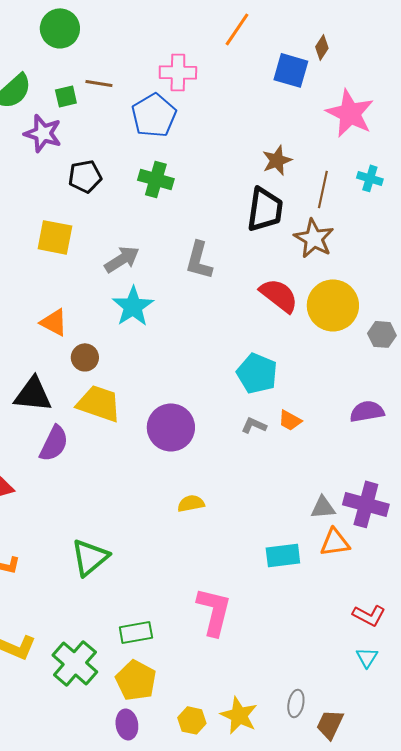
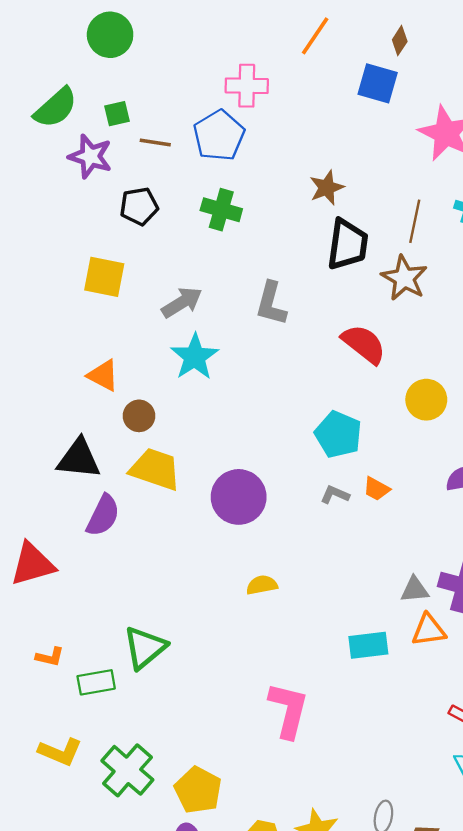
brown diamond: (322, 47) -> (400, 41), moved
brown line: (99, 83) -> (155, 142), moved
brown star: (277, 160) -> (327, 188), moved
yellow circle: (333, 305) -> (426, 400), moved, size x0.7
green rectangle: (136, 632) -> (96, 682), moved

